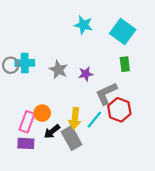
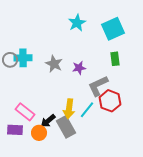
cyan star: (83, 25) -> (77, 23), turned 30
cyan square: (123, 32) -> (113, 29), turned 30
orange circle: (42, 113) -> (39, 133), moved
pink rectangle: (27, 122) -> (25, 112), turned -72
purple rectangle: (26, 143) -> (15, 130), moved

